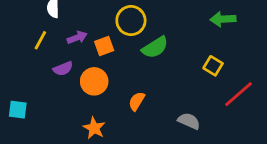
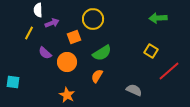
purple arrow: (77, 37) -> (52, 23), moved
green semicircle: (155, 47) -> (102, 53), moved
purple semicircle: (63, 69) -> (45, 53), turned 64

